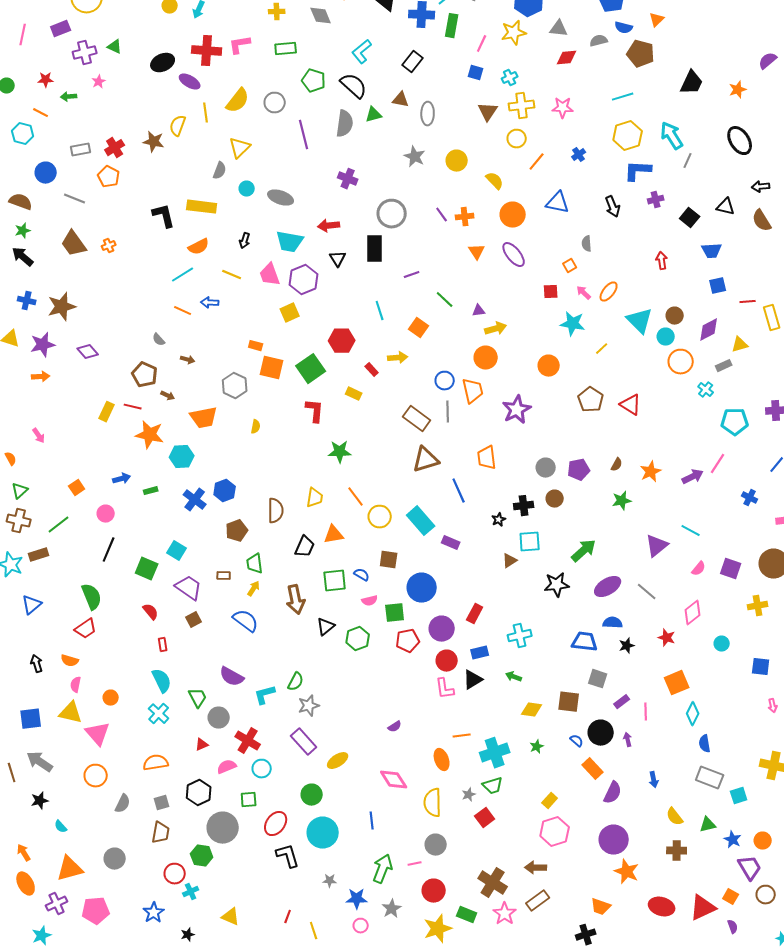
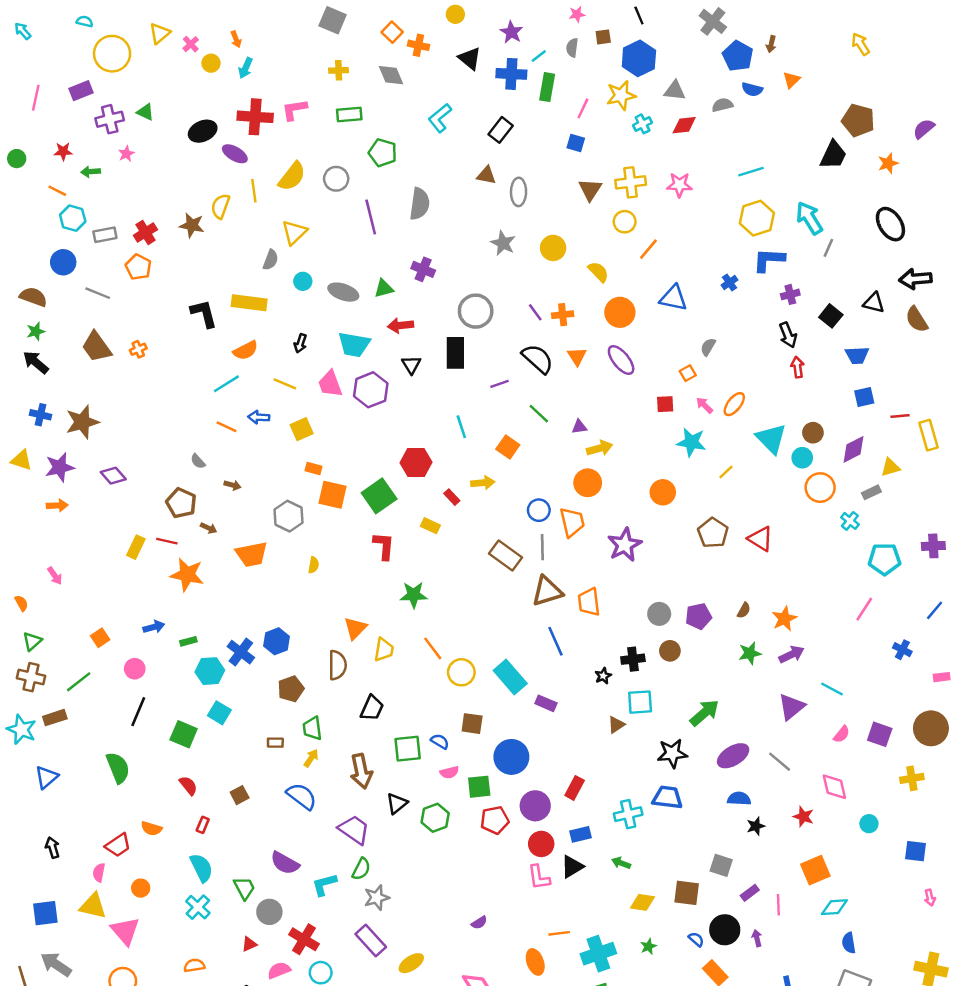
brown pentagon: (641, 54) -> (858, 120), moved
cyan cross: (510, 78) -> (642, 124), moved
black semicircle: (354, 86) -> (538, 359), moved
green triangle: (374, 115) -> (384, 288), moved
cyan hexagon: (23, 134) -> (73, 218), moved
blue cross: (579, 155) -> (730, 283), moved
black arrow: (761, 187) -> (915, 279), size x1.5
black arrow: (613, 207) -> (788, 335), moved
gray semicircle: (587, 244) -> (708, 347), turned 35
yellow square: (290, 313) -> (302, 429), moved
cyan hexagon: (182, 457) -> (210, 671), moved
brown triangle: (426, 460) -> (547, 591), moved
purple arrow: (693, 477) -> (791, 654), moved
orange triangle: (334, 535) -> (355, 628), moved, turned -35
purple trapezoid: (189, 588) -> (354, 830), moved
pink diamond: (693, 613) -> (834, 787), turned -65
red trapezoid: (86, 629) -> (118, 845), moved
blue trapezoid: (585, 642) -> (668, 797), moved
red rectangle: (163, 645) -> (203, 825), turned 32
orange semicircle: (70, 661) -> (151, 828), moved
cyan diamond: (693, 714) -> (834, 907), turned 60
orange semicircle: (156, 763) -> (194, 966), size x0.7

